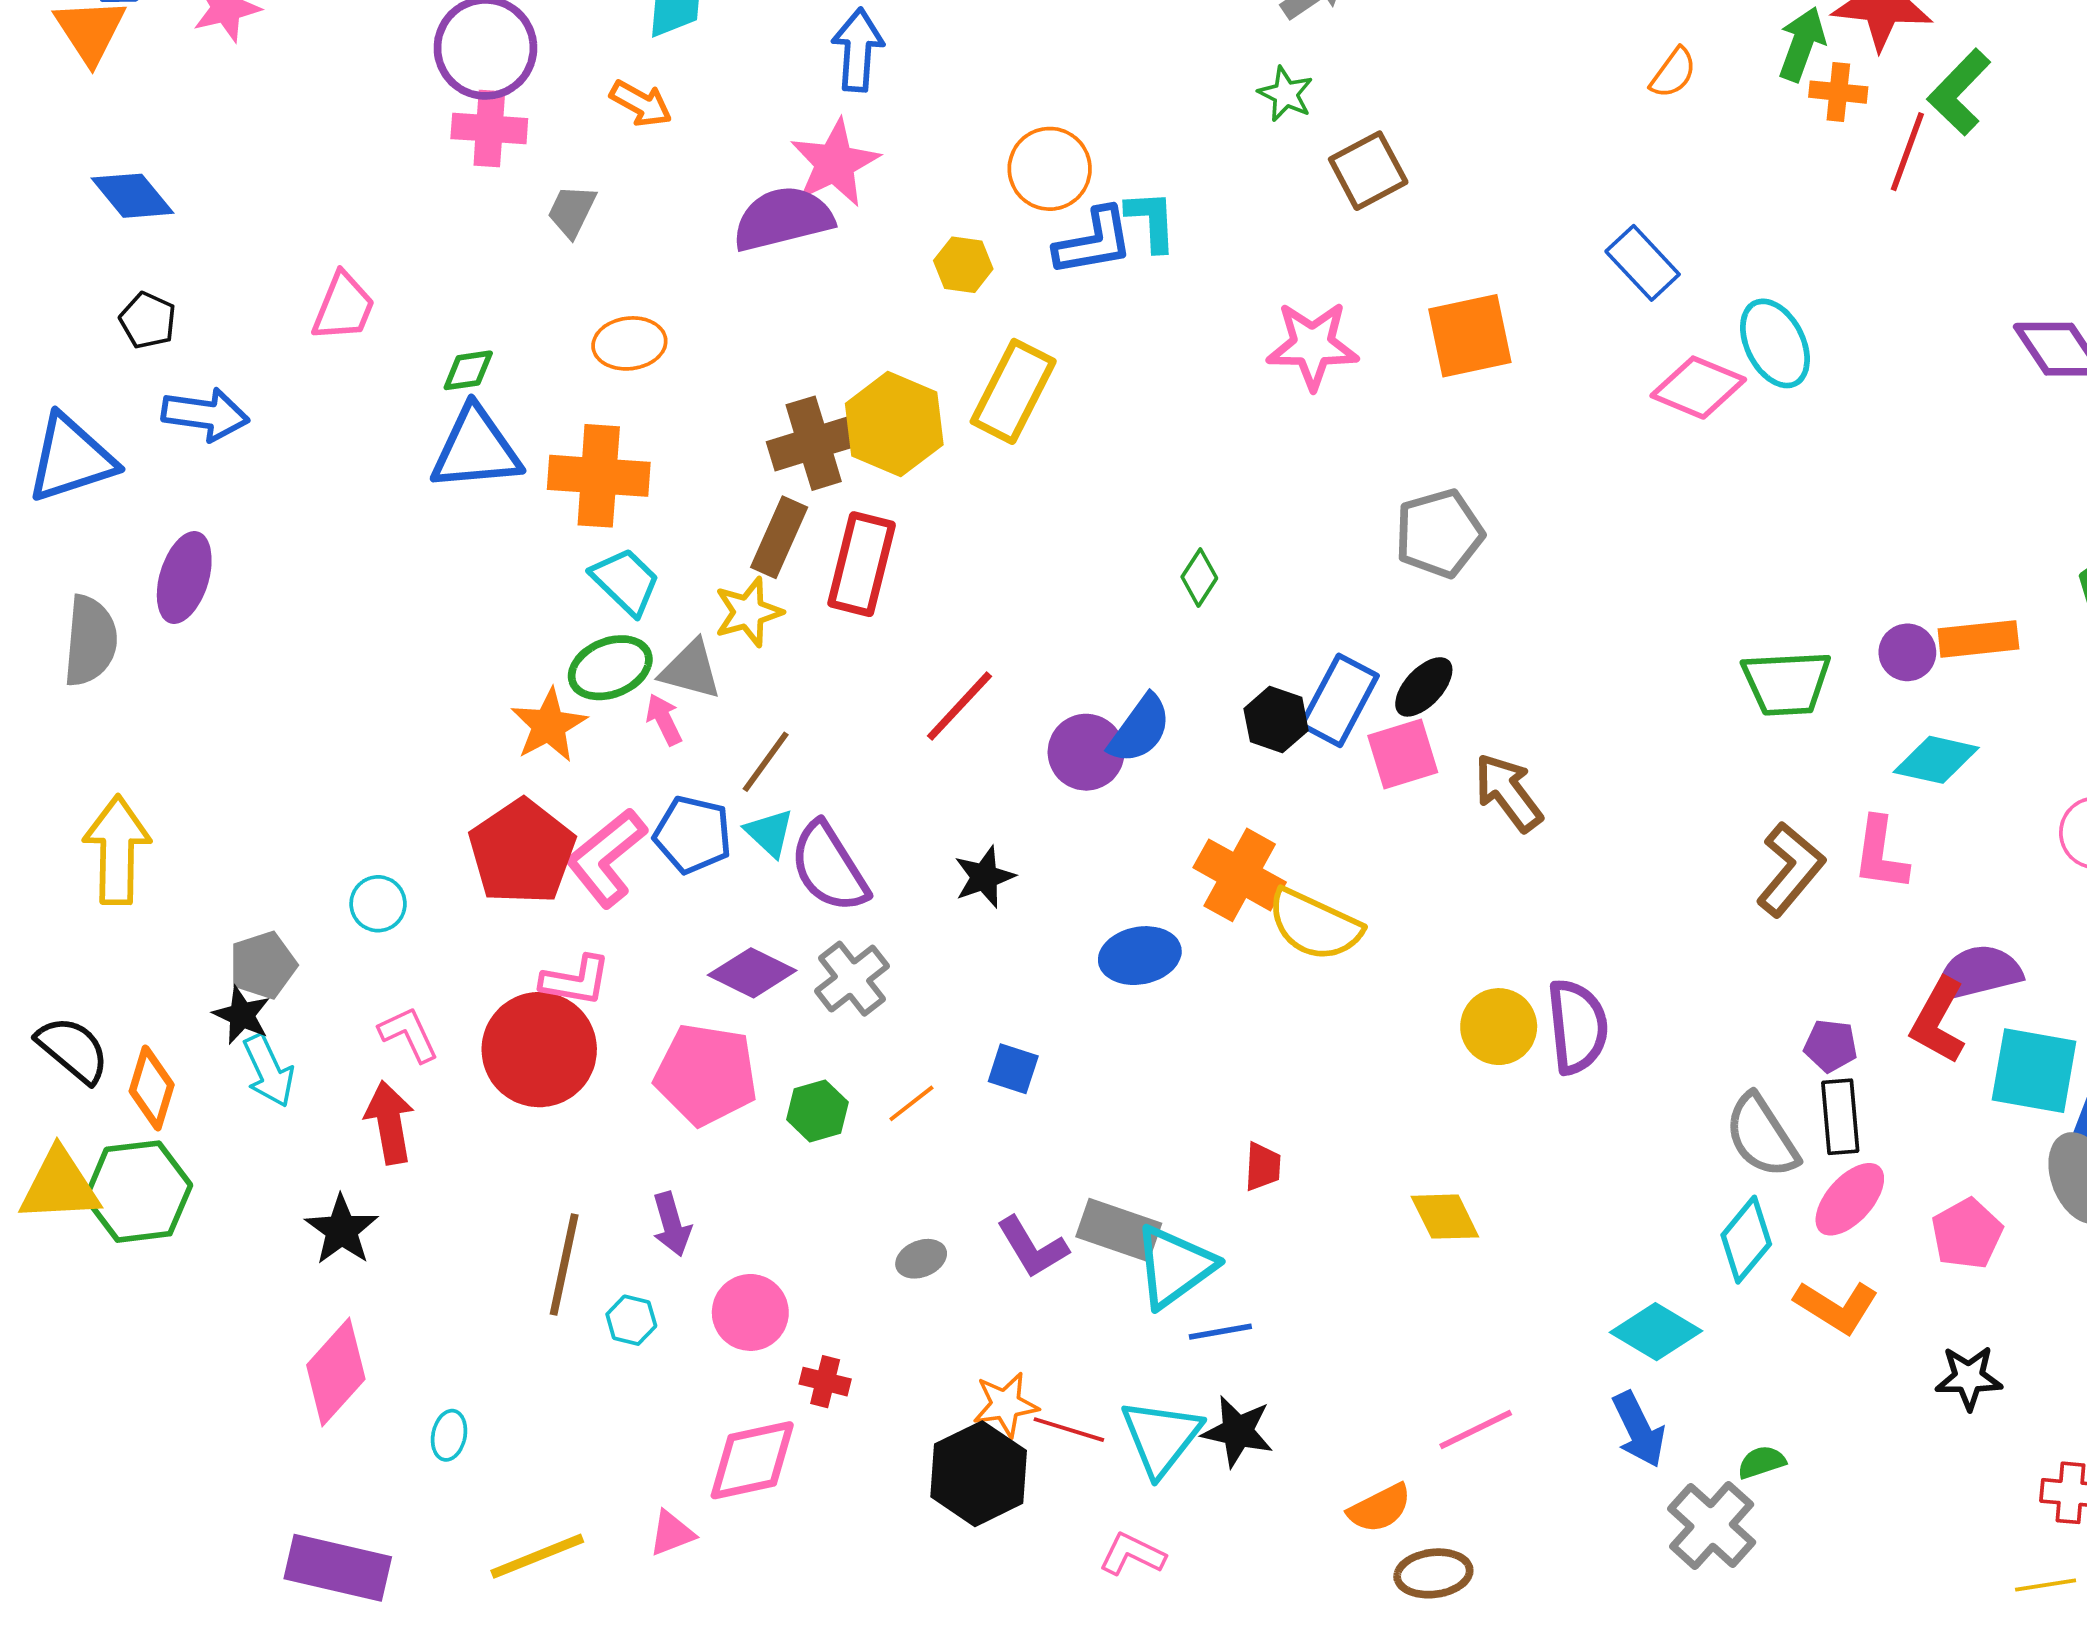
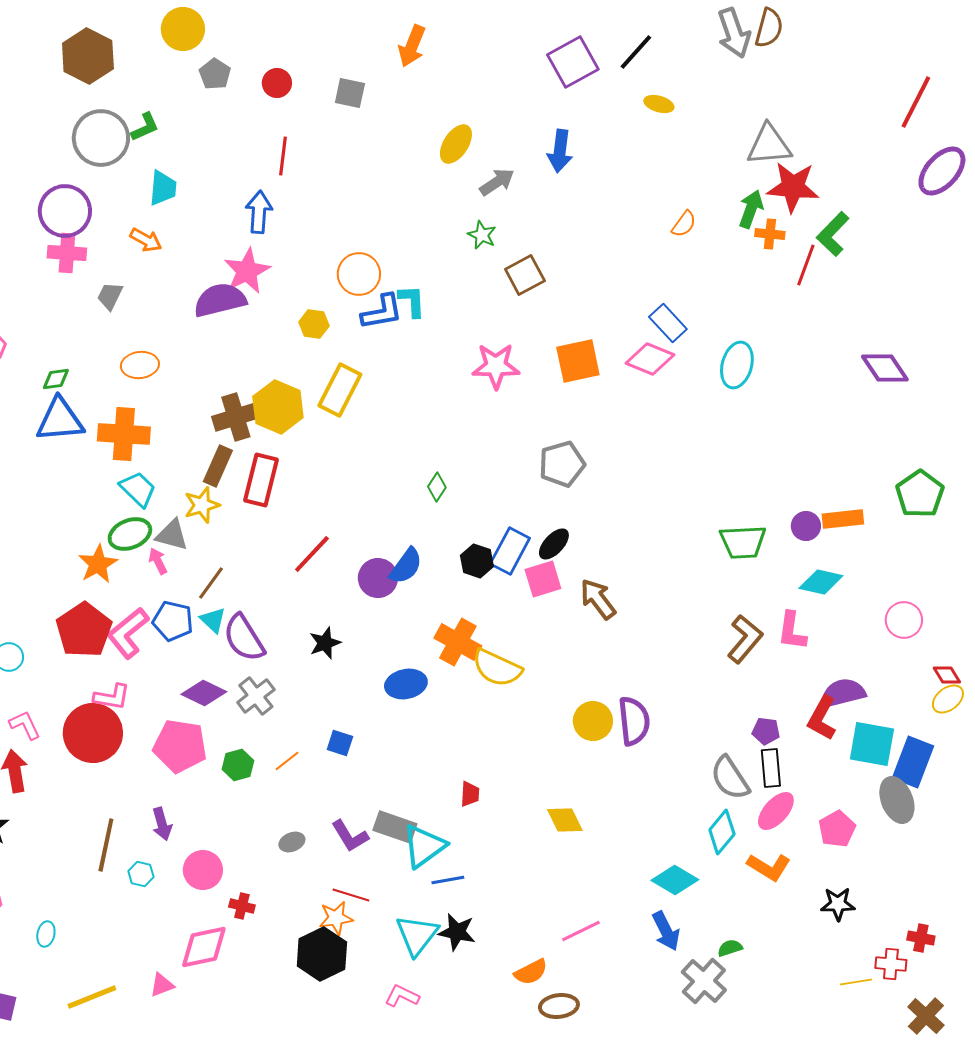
cyan ellipse: (1775, 343) -> (737, 365), turned 42
pink diamond: (1698, 388) -> (650, 359), moved
red line: (1069, 1430) -> (351, 895), moved
yellow line: (2046, 1585) -> (856, 982), moved

